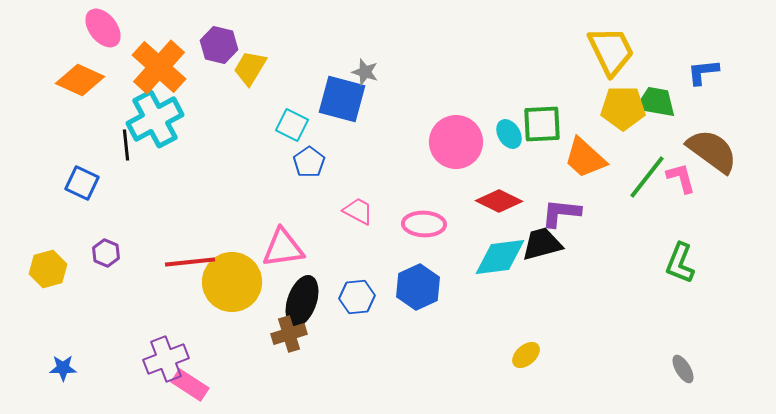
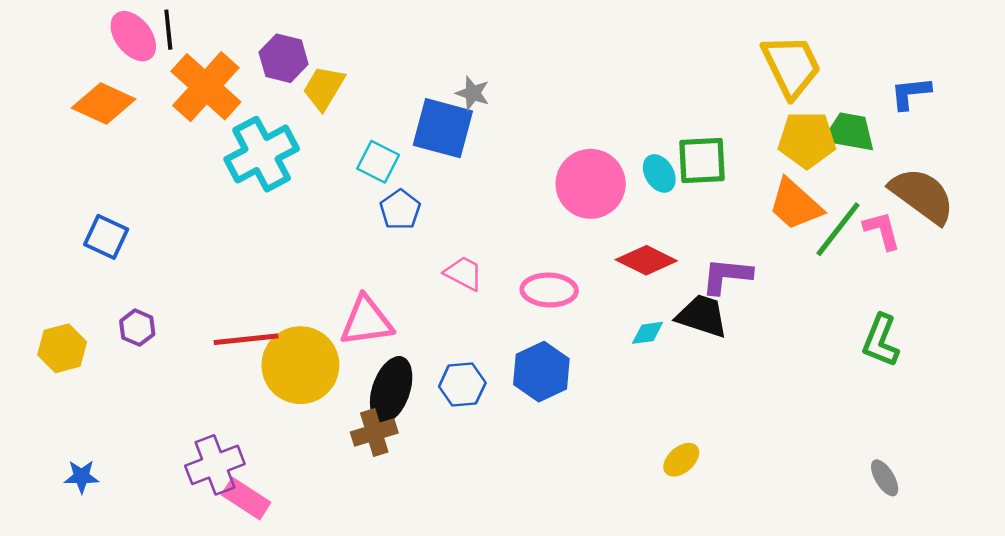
cyan cross: (155, 119) -> (262, 154), moved
black line: (126, 145) -> (168, 30), moved
orange trapezoid: (585, 158) -> (795, 205), moved
black trapezoid: (542, 244) -> (702, 316), turned 33
cyan diamond: (500, 257) -> (648, 333), size x0.5

